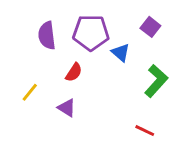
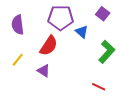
purple semicircle: (47, 35) -> (18, 25), moved
red semicircle: (74, 72) -> (49, 46), size x1.5

